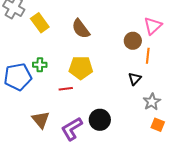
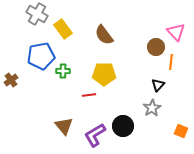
pink triangle: (153, 26) -> (176, 32), turned -30
blue pentagon: (18, 77) -> (41, 56), moved
gray star: (152, 102) -> (152, 108), moved

